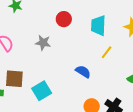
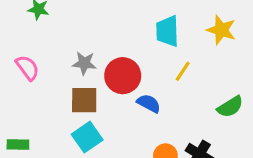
red circle: (64, 19) -> (123, 76), moved, size x1.5
brown square: (14, 79) -> (84, 100), moved

